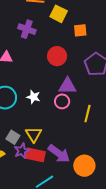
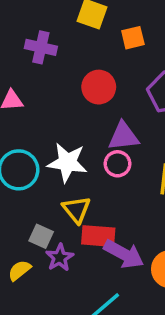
white star: (33, 97) -> (67, 162), size x1.6
yellow triangle: (34, 134) -> (76, 209), moved
red rectangle: (35, 155) -> (98, 236), moved

